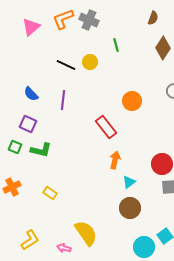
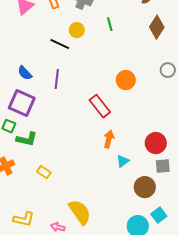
yellow circle: (90, 62) -> (77, 30), moved
purple square: (28, 124) -> (22, 103), size x1.5
green L-shape: (41, 150) -> (27, 139), moved
brown circle: (130, 208) -> (145, 187), moved
yellow L-shape: (30, 240) -> (24, 219), turned 45

